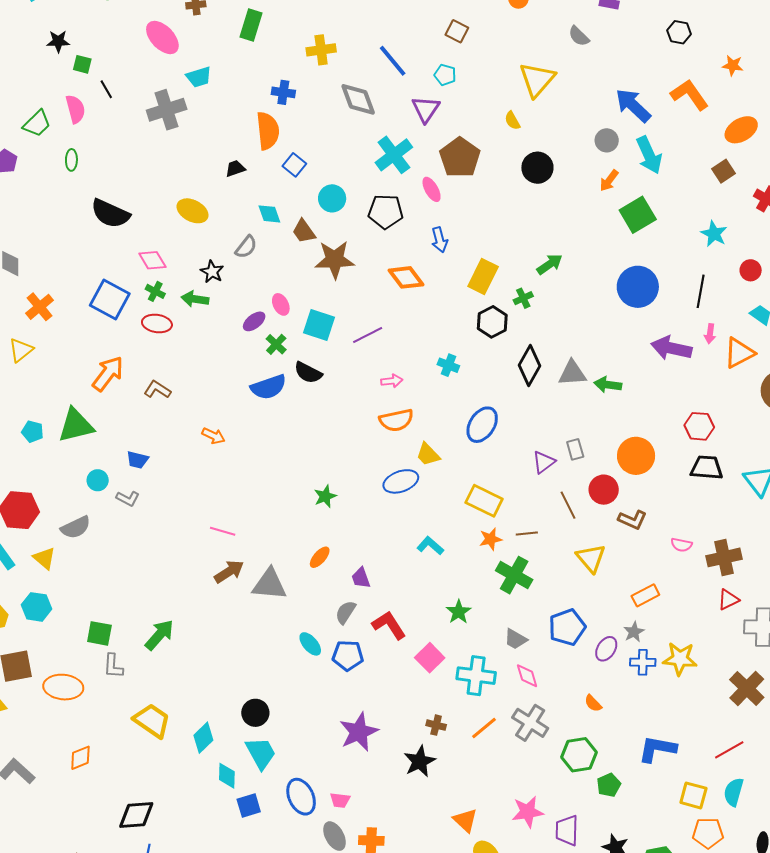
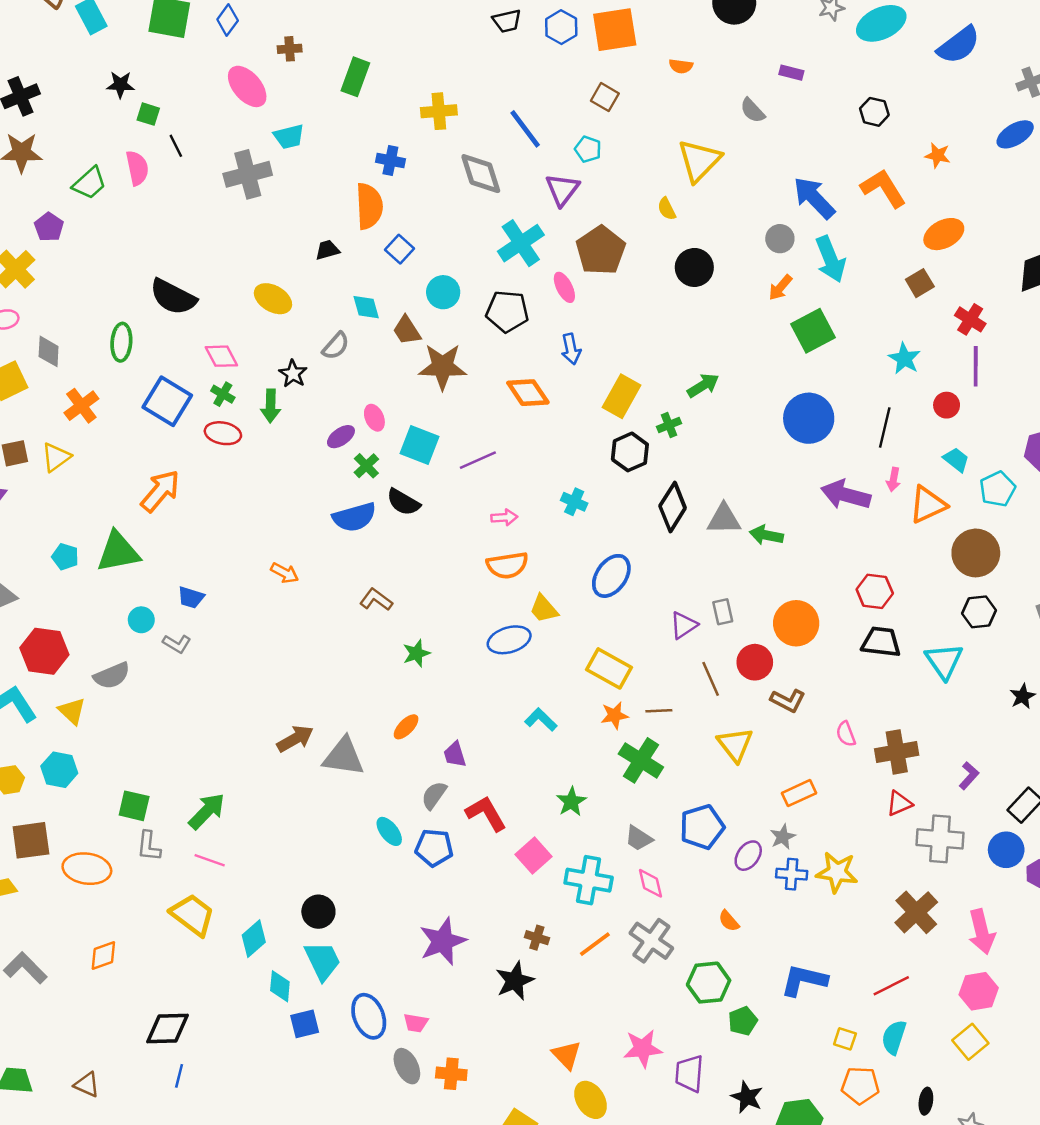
green ellipse: (71, 160) -> (121, 342), moved, size x1.4
green arrow: (195, 299) -> (271, 406), turned -100
brown L-shape: (157, 390) -> (376, 600), moved
pink line: (223, 531) -> (210, 860), moved
pink semicircle: (681, 545) -> (846, 734), turned 55
yellow square: (693, 795) -> (845, 1039), size x0.7

